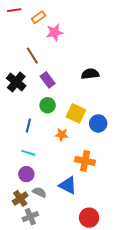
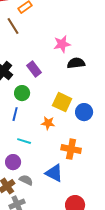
pink star: (55, 32) -> (62, 44), moved
brown line: (32, 56) -> (13, 26), moved
green circle: (48, 105) -> (22, 93), moved
cyan line: (28, 153) -> (24, 141), moved

